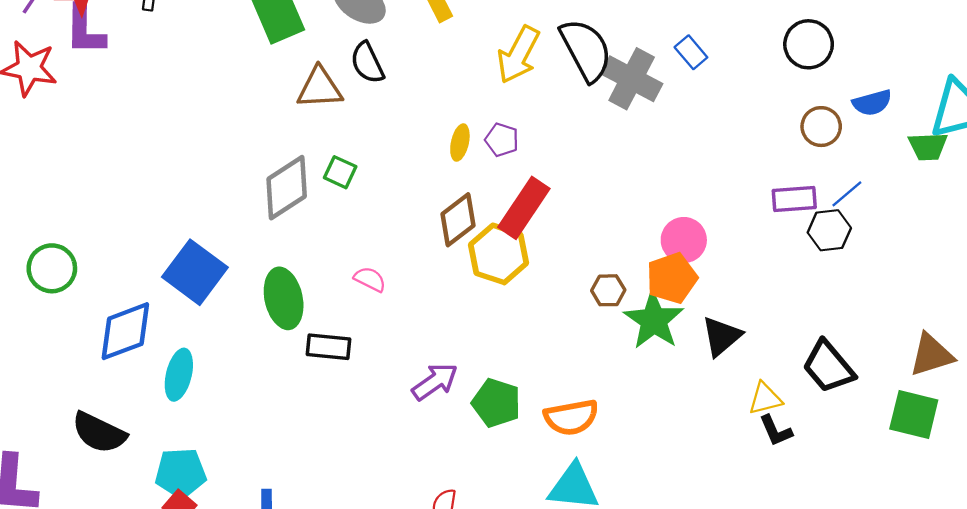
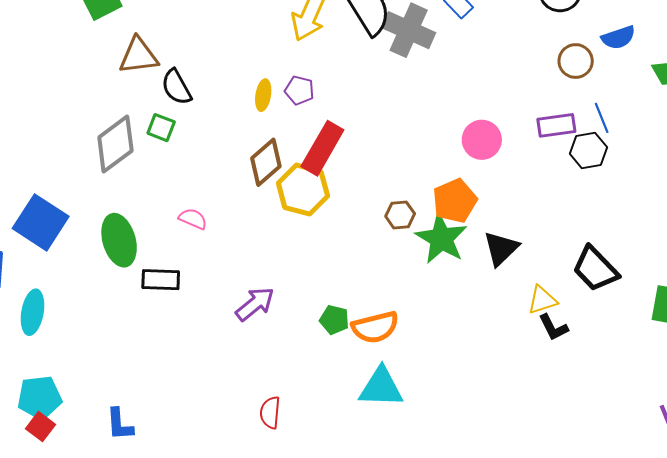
black semicircle: (367, 63) -> (176, 87), moved
blue line: (847, 194) -> (602, 118), turned -68
pink circle: (684, 240) -> (482, 140), moved
green pentagon: (496, 403) -> (334, 320), moved, size x0.7

